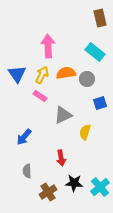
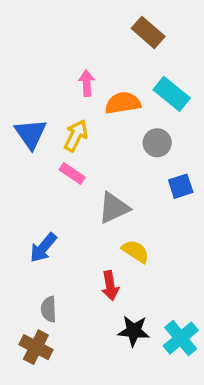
brown rectangle: (100, 18) -> (148, 32), moved, turned -36
pink arrow: (48, 46) -> (87, 83), size x0.6
orange semicircle: (66, 73) -> (123, 103), moved
yellow semicircle: (85, 132) -> (135, 251), moved, turned 105
brown cross: (48, 192) -> (36, 347), moved, turned -30

